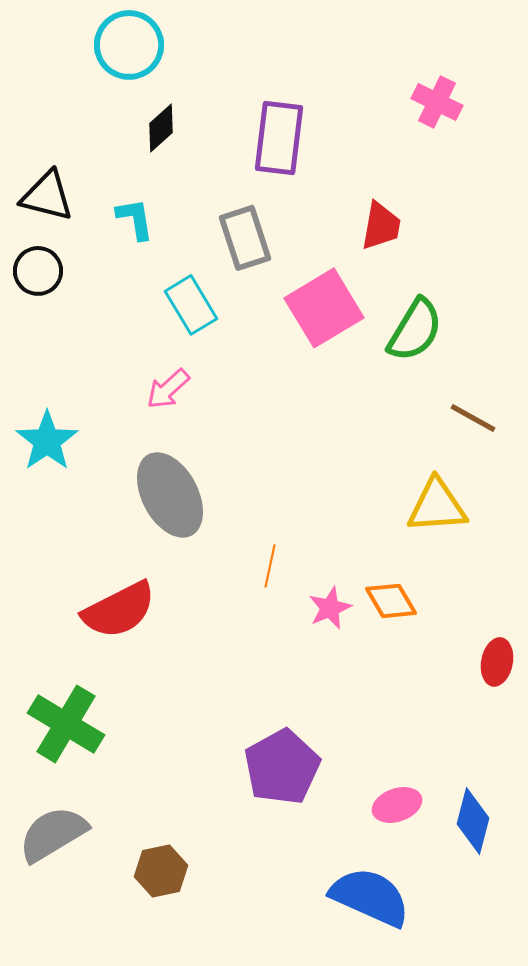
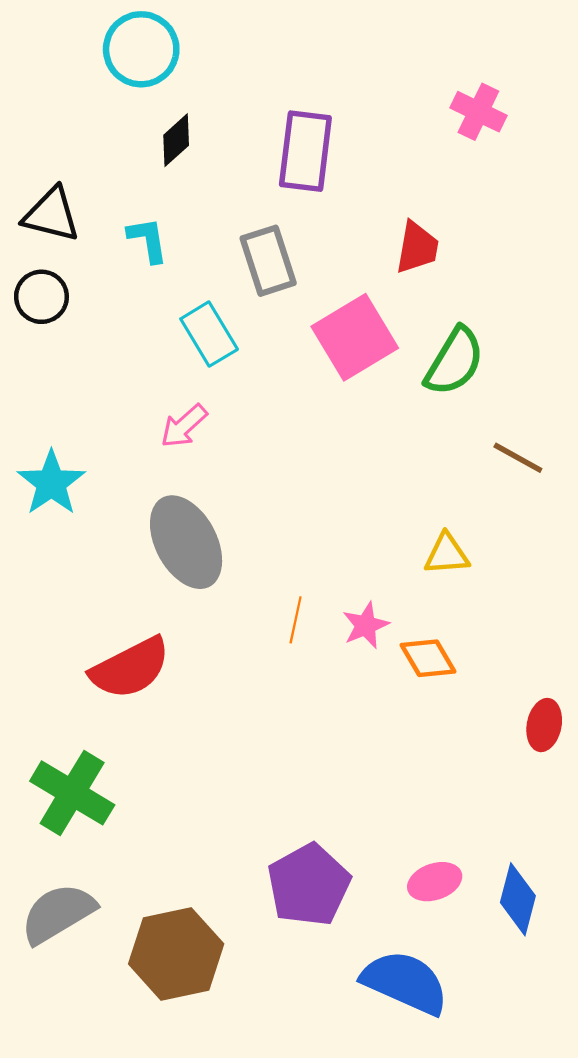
yellow triangle: (437, 506) -> (447, 554), moved, size x0.7
pink star: (330, 608) -> (366, 625), moved
purple pentagon: (282, 767) -> (309, 885), moved
brown hexagon: (161, 871) -> (176, 954), size x1.6

